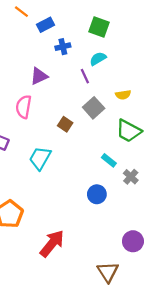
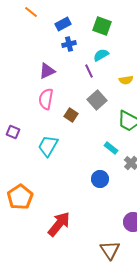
blue rectangle: (45, 25) -> (63, 24), moved
yellow semicircle: (123, 95) -> (126, 80), moved
pink semicircle: (24, 107) -> (46, 99), moved

